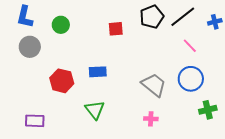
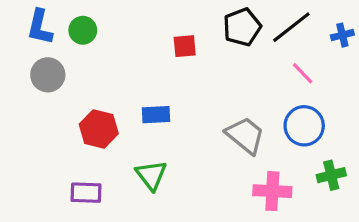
green circle: (61, 25) -> (83, 30), moved
pink cross: (151, 119) -> (272, 191), moved, size x1.6
purple rectangle: (35, 121) -> (86, 193), moved

